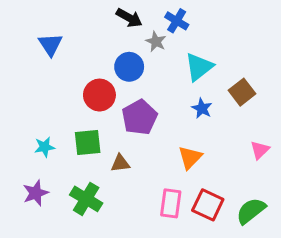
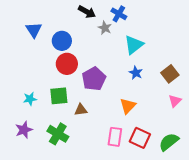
blue circle: (129, 67) -> (62, 41), moved
brown square: (242, 92) -> (170, 74), moved

